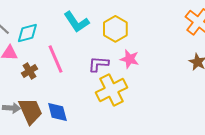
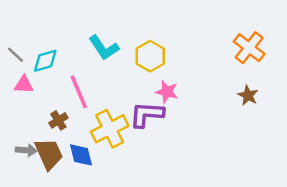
purple L-shape: (98, 64) -> (147, 114), moved, size x1.4
brown cross: (29, 71) -> (58, 120), moved
yellow cross: (111, 90) -> (110, 129), moved

